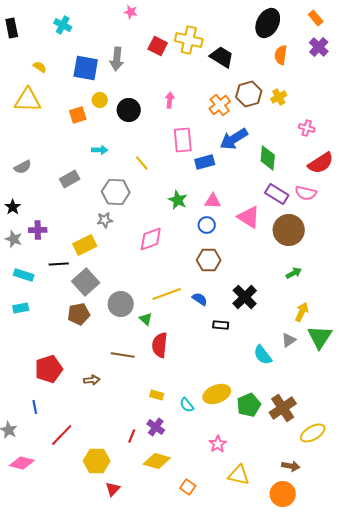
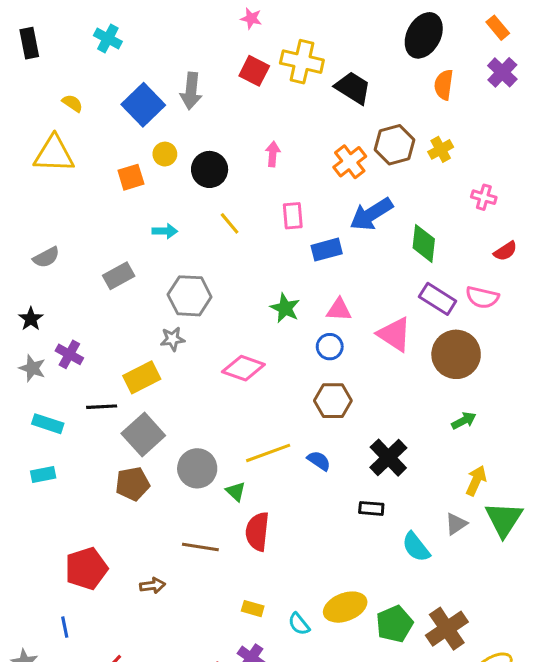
pink star: (131, 12) -> (251, 18), moved
blue square: (86, 68) -> (143, 105), turned 36
pink rectangle: (183, 140) -> (293, 216), size x0.7
yellow line: (142, 163) -> (230, 223), moved
red semicircle: (321, 163) -> (505, 251), size x0.6
purple cross: (38, 230) -> (69, 354), turned 30
pink diamond: (151, 239) -> (243, 368), turned 40
black rectangle: (221, 325) -> (371, 508), moved

